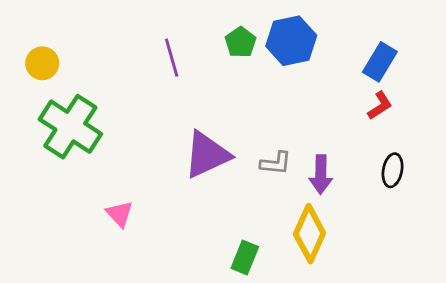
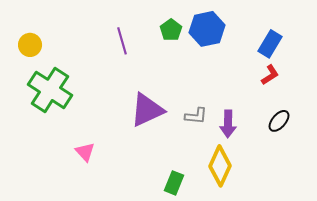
black ellipse: (393, 170) -> (279, 121), turned 30

